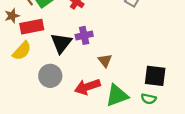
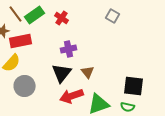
black triangle: (61, 43) -> (62, 73), moved
gray circle: (50, 76) -> (25, 86), moved

